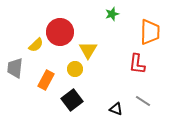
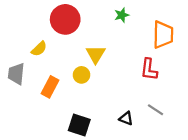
red circle: (60, 32) -> (65, 19), moved
black square: (72, 100) -> (79, 125), moved, turned -35

